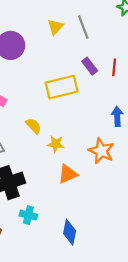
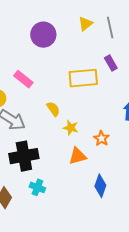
orange star: (101, 151) -> (101, 138), moved, size x0.7
blue diamond: (70, 232) -> (100, 186), moved

